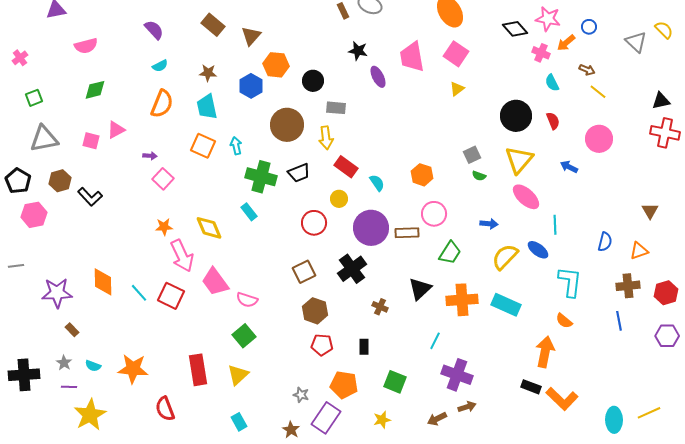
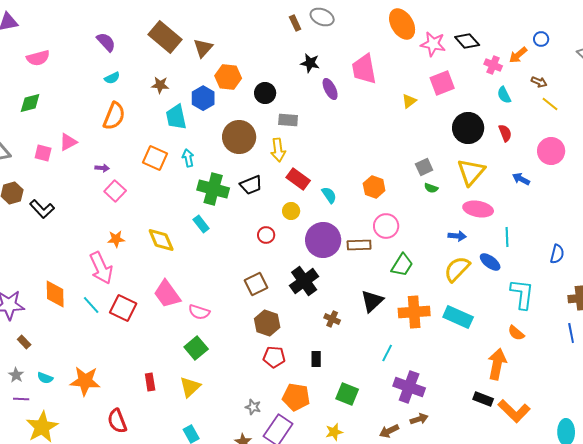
pink star: (548, 19) -> (433, 44), moved
brown rectangle: (213, 25) -> (165, 37), size x1.4
pink square: (456, 54) -> (442, 83), moved, turned 35
green diamond: (95, 90) -> (30, 103), moved
cyan trapezoid: (207, 107) -> (176, 117), moved
pink ellipse: (526, 197) -> (478, 209), turned -32
red circle: (314, 223) -> (266, 235), size x0.7
blue arrow: (489, 224) -> (457, 236), moved
pink arrow: (182, 256) -> (101, 268), moved
red rectangle: (198, 370) -> (150, 382), size x0.6

